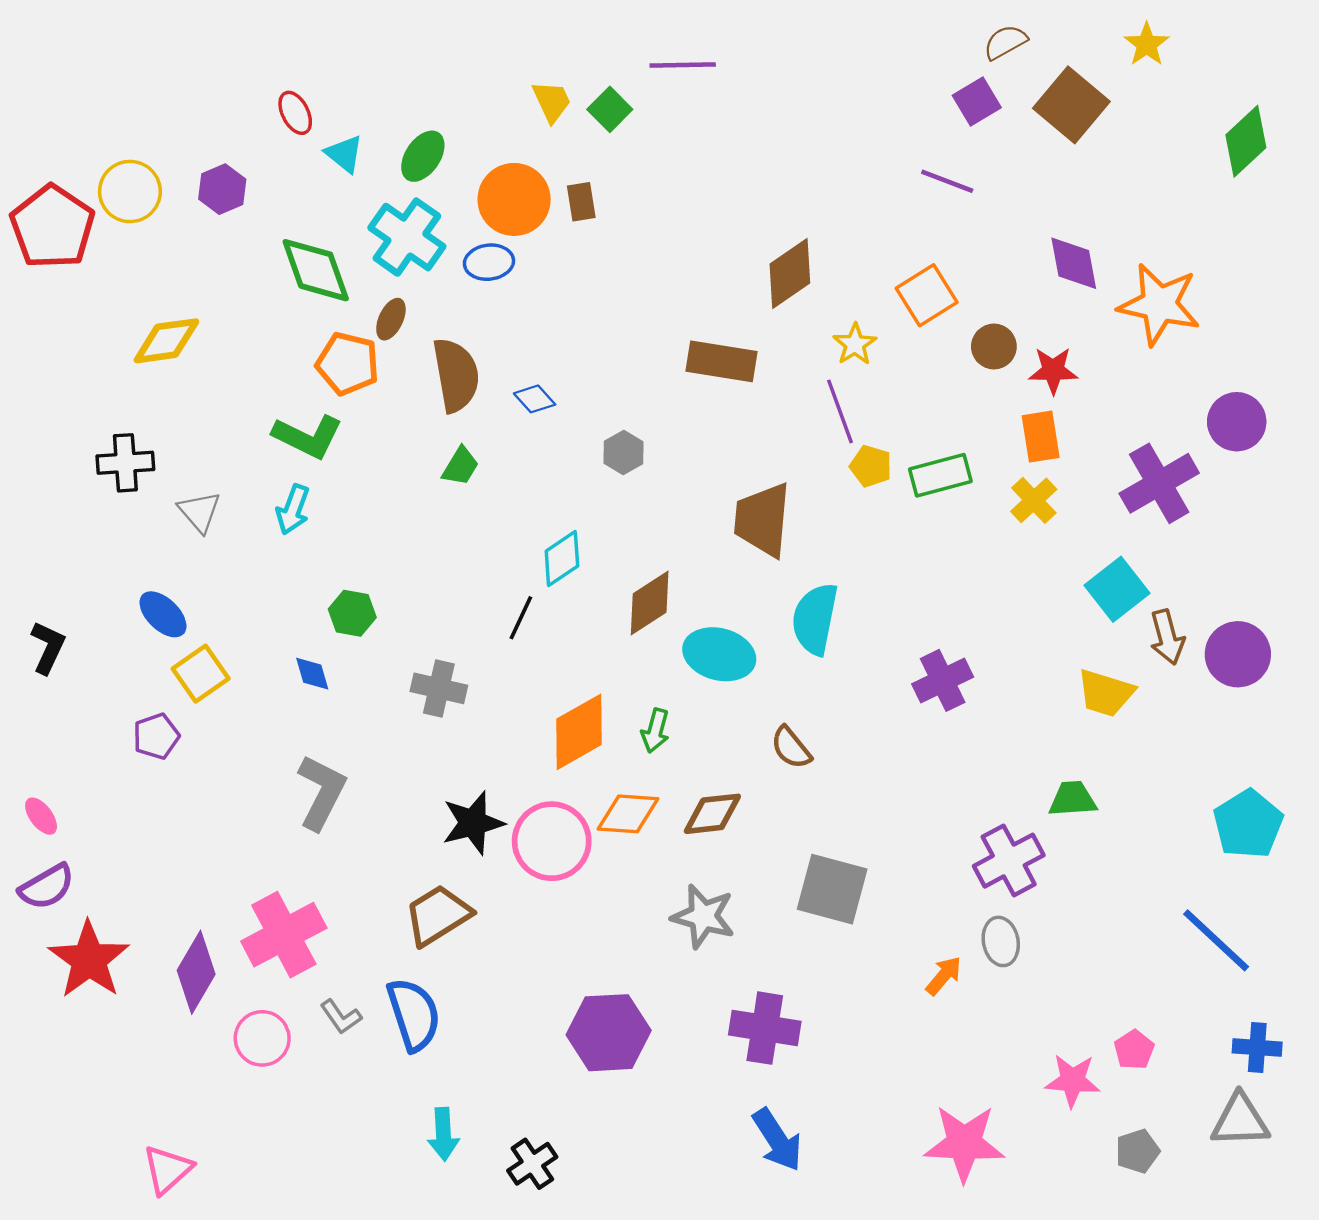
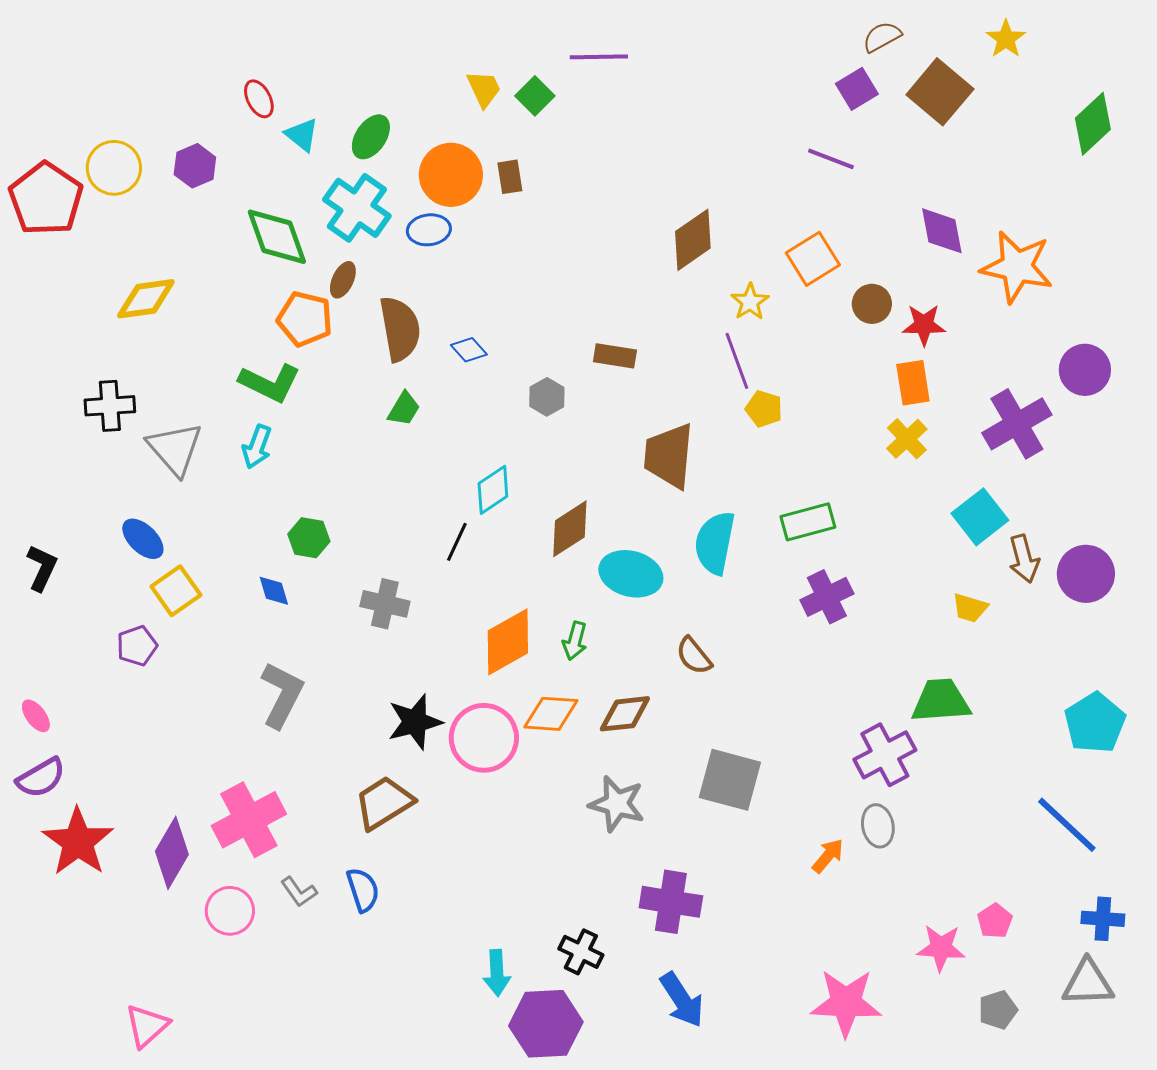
brown rectangle: (721, 361) -> (615, 356), moved, size x0.7
green rectangle: (940, 475) -> (808, 522), moved
gray triangle: (199, 512) -> (175, 449), size x1.5
yellow trapezoid: (1106, 693) -> (970, 608), size x0.7
green trapezoid: (1073, 799) -> (941, 701), size x1.4
blue semicircle: (414, 1014) -> (363, 890), size x0.7
purple hexagon: (609, 1033) -> (546, 1024), moved
cyan arrow: (443, 1134) -> (497, 973), moved
black cross: (532, 1164) -> (581, 952), moved, turned -30

